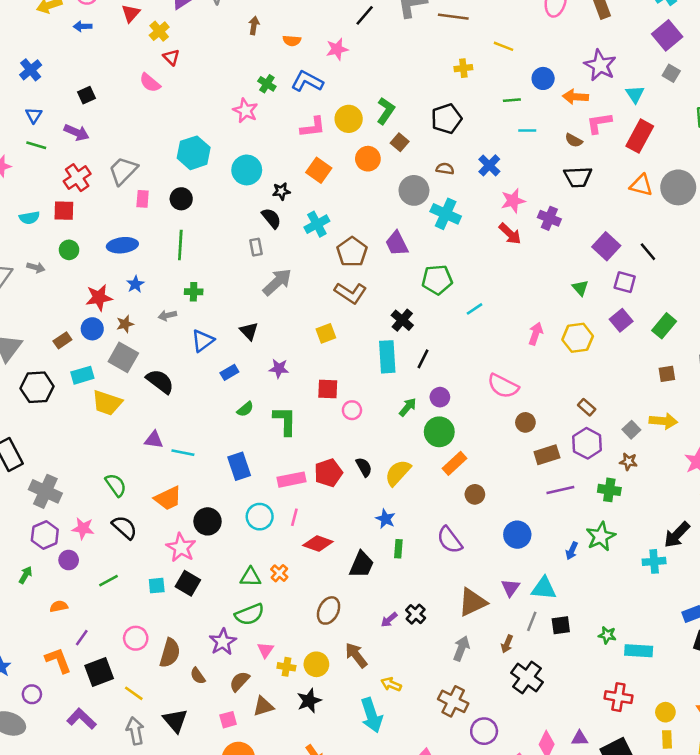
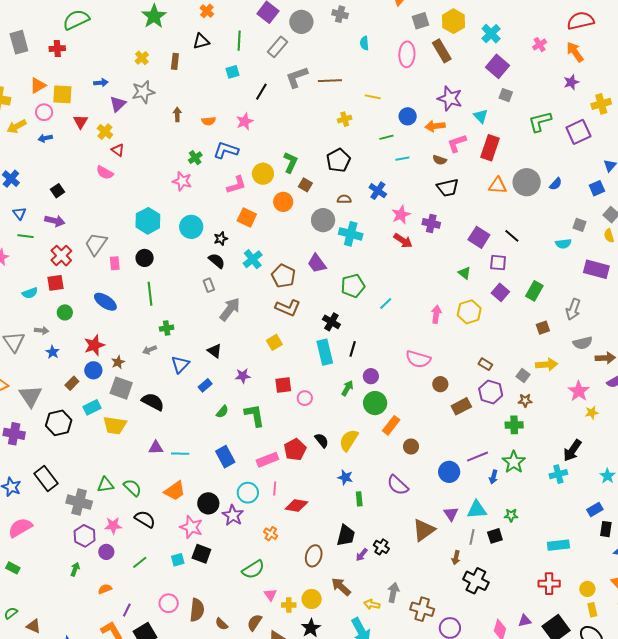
green cross: (267, 84) -> (195, 158), turned 32
blue ellipse: (122, 245) -> (105, 302), turned 50
blue star: (135, 284) -> (53, 352), moved
purple line: (560, 490) -> (478, 457), moved
black trapezoid: (362, 565) -> (346, 535), moved
green triangle: (250, 577) -> (105, 485), moved
green star: (607, 635) -> (511, 515), moved
purple star: (223, 642) -> (233, 515), moved
gray arrow: (461, 648) -> (393, 592), moved

